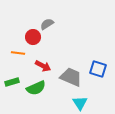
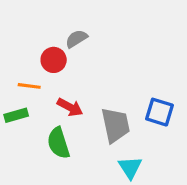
gray trapezoid: (71, 77) -> (115, 125), turned 55
green rectangle: (12, 82) -> (16, 115), moved
green semicircle: (36, 88) -> (58, 143), turned 96

